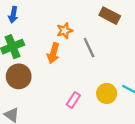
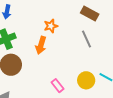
gray line: (89, 48) -> (86, 39), moved
pink rectangle: (73, 100) -> (58, 86), turned -72

